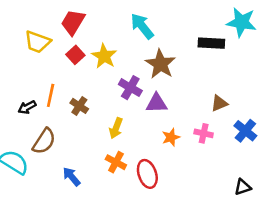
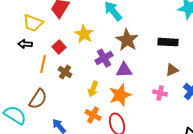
black rectangle: (211, 43) -> (168, 42), moved
red square: (75, 55) -> (59, 47), moved
purple cross: (130, 88) -> (104, 58), turned 30
black arrow: (27, 107) -> (25, 44), moved, turned 32
orange star: (171, 137) -> (120, 95), moved, size x1.6

